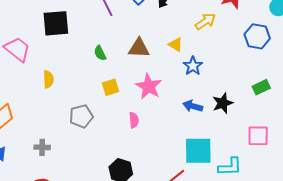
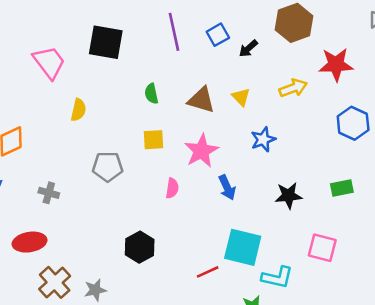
yellow triangle: (176, 45) -> (241, 97), moved
blue arrow: (193, 106) -> (227, 187), moved, turned -144

